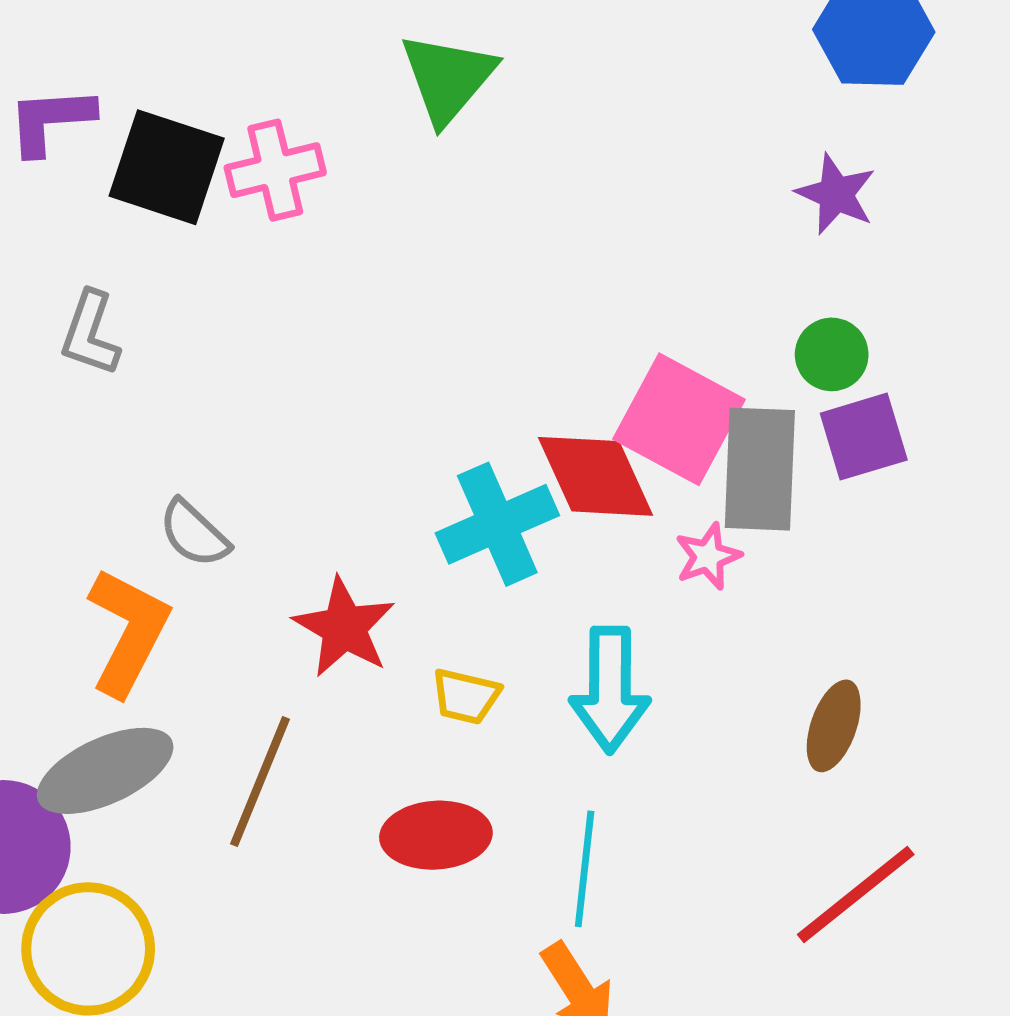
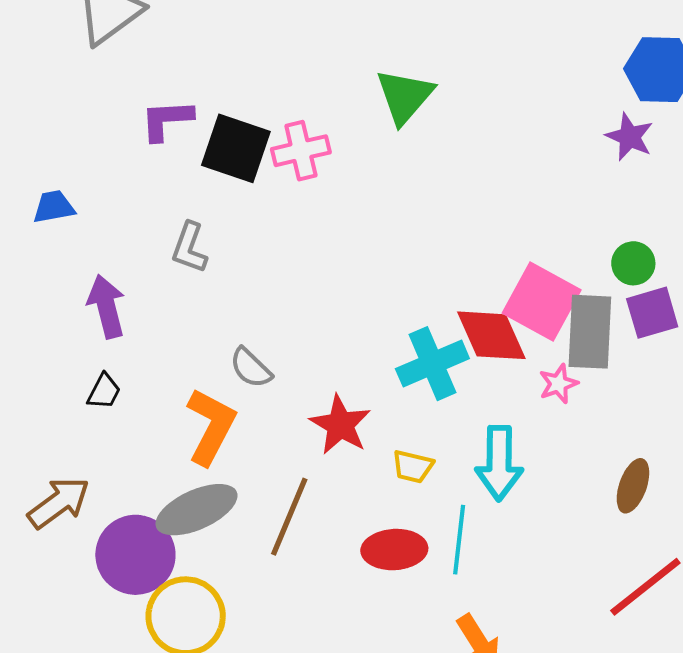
purple star: (836, 194) -> (629, 137), moved
cyan line: (585, 869) -> (459, 540), moved

